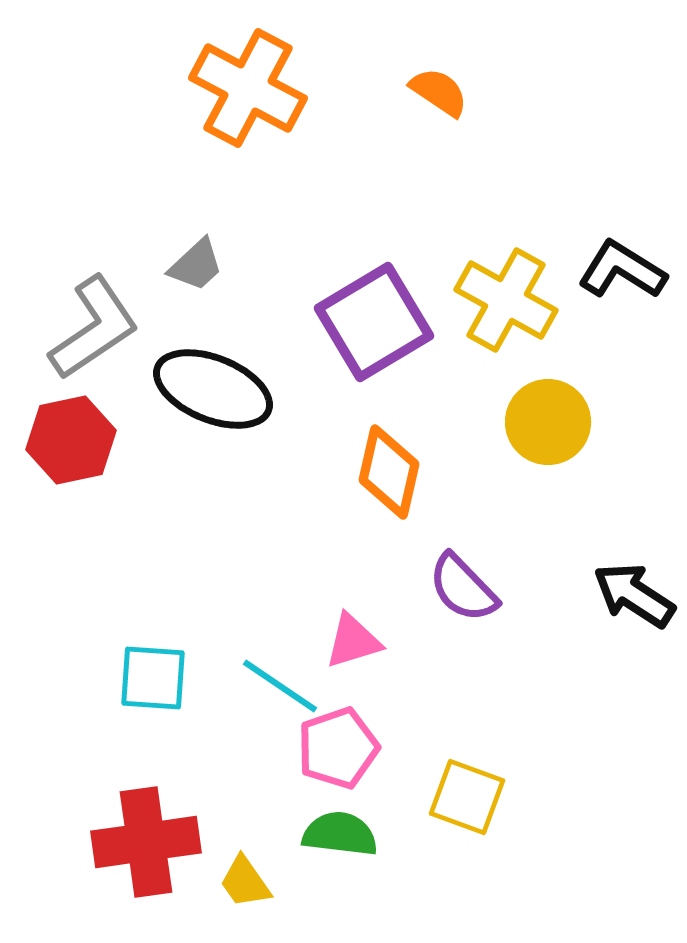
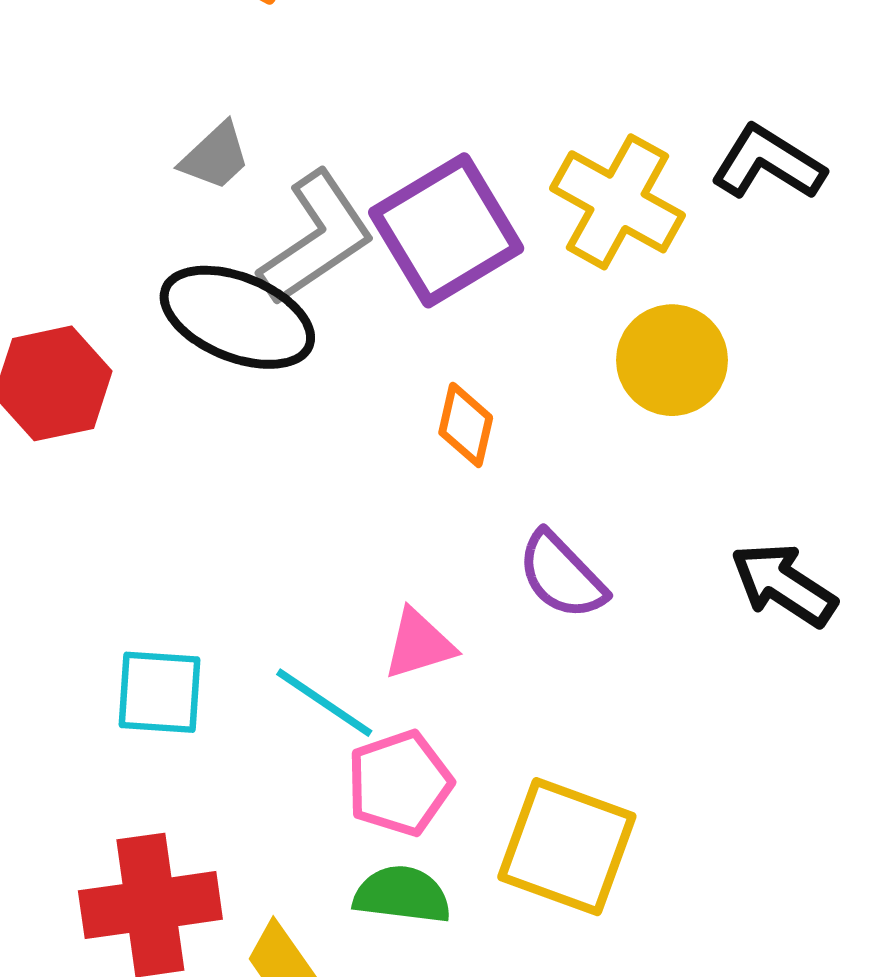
gray L-shape: (94, 328) -> (316, 238), moved
orange diamond: (389, 472) -> (466, 425), size x0.7
yellow square: (467, 797) -> (567, 847), size x1.4

